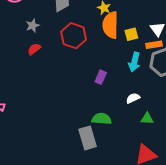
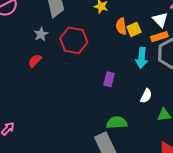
orange semicircle: (111, 25) -> (121, 26), moved, size x0.6
gray star: (33, 26) -> (41, 34), moved
white semicircle: (133, 98) -> (146, 96), turned 152

